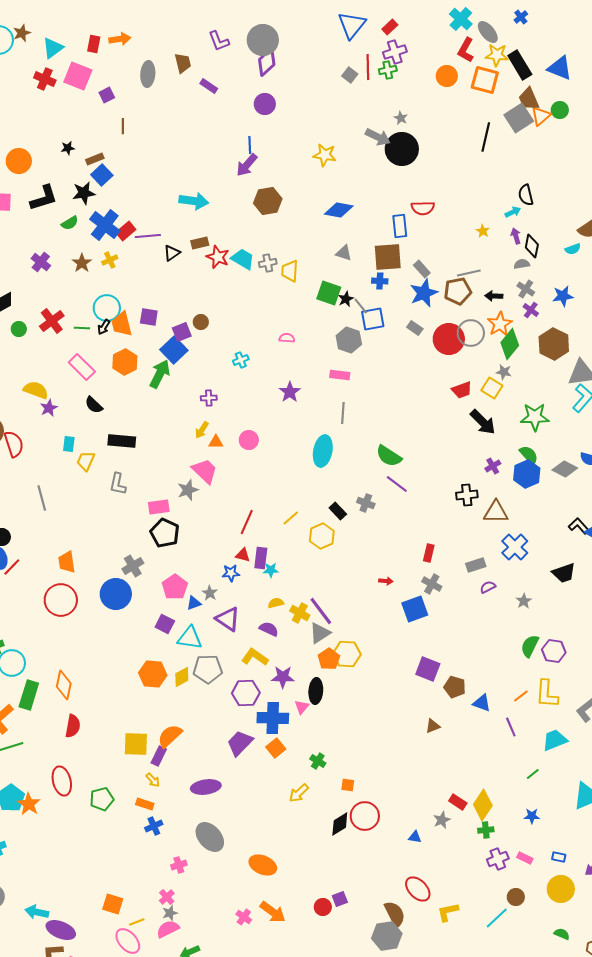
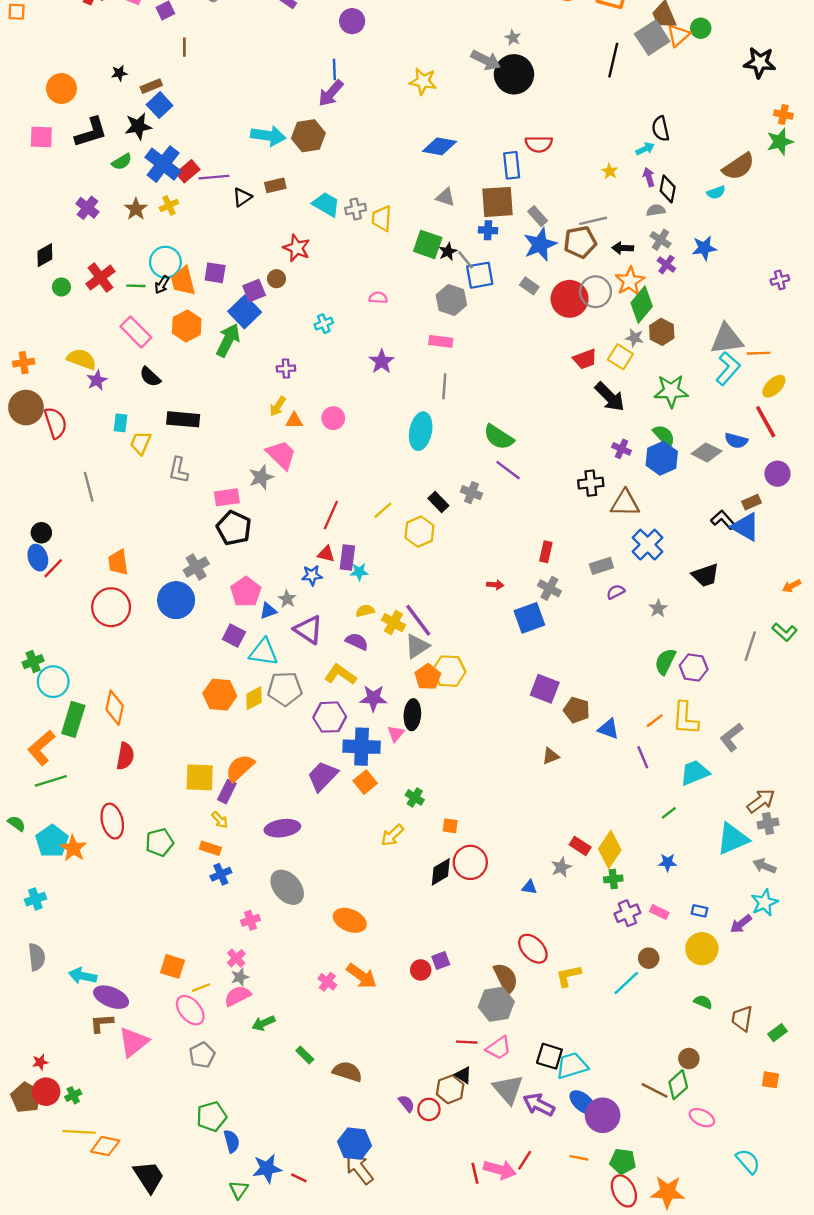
brown hexagon: (268, 201) -> (308, 136), moved
red star: (218, 257) -> (297, 248), moved
brown hexagon: (554, 344) -> (662, 332), moved, size x0.7
purple cross: (493, 466) -> (622, 449), turned -35

